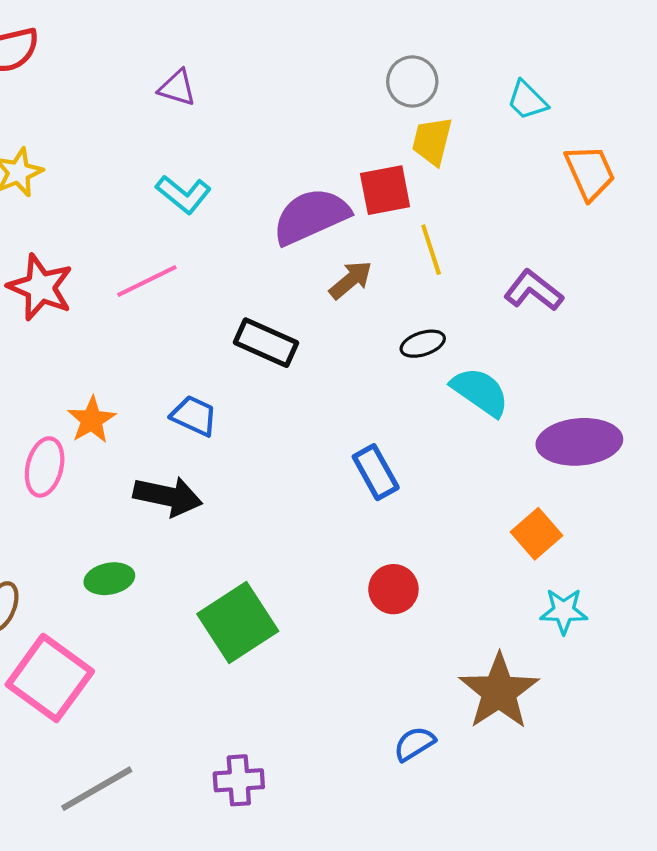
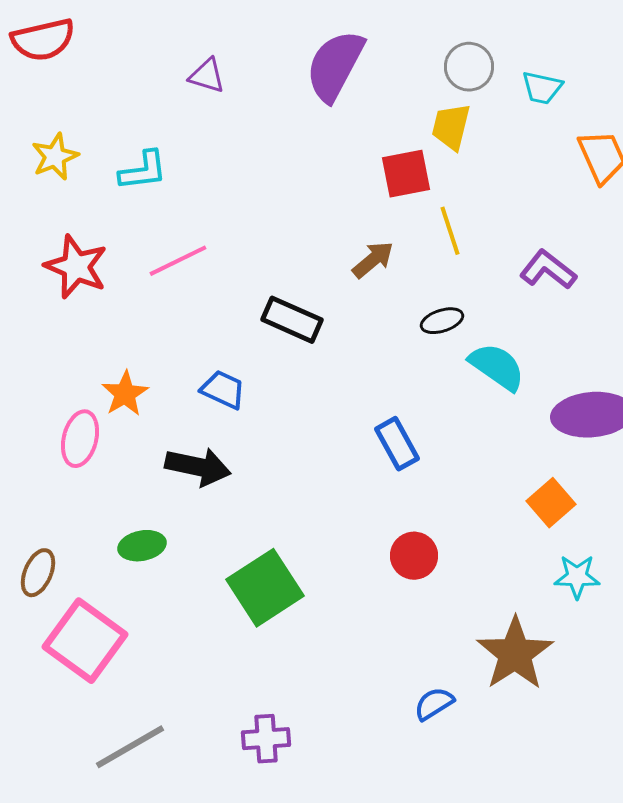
gray circle: (412, 81) -> (469, 67), moved
cyan trapezoid: (527, 100) -> (542, 88), turned -33
cyan L-shape: (183, 194) -> (143, 171), moved, turned -46
purple semicircle: (311, 216) -> (335, 66), moved, turned -38

